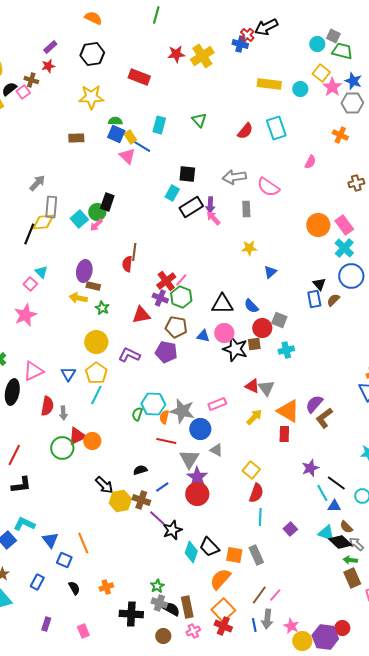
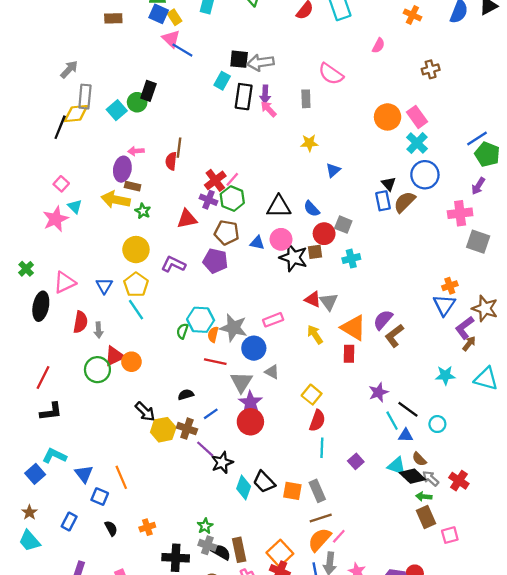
blue line: (141, 146) -> (182, 50), moved
gray arrow: (234, 177) -> (261, 63), moved
black rectangle: (191, 207) -> (244, 97), turned -50
pink arrow: (96, 225) -> (136, 151), moved, turned 40
cyan triangle: (41, 272) -> (75, 206), moved
yellow arrow: (78, 298) -> (116, 200), size x1.4
brown semicircle: (333, 300) -> (405, 202), size x1.5
cyan line: (96, 395) -> (136, 310), turned -60
yellow arrow: (254, 417) -> (315, 335), turned -78
orange semicircle: (220, 579) -> (320, 540), moved
brown line: (259, 595) -> (321, 518), moved, turned 36

